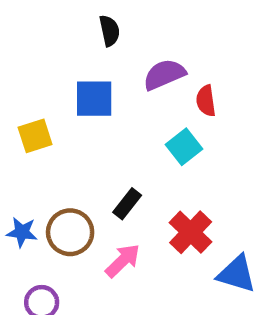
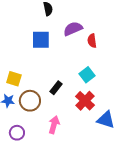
yellow square: (35, 136) -> (14, 79), moved, turned 35
cyan square: (184, 147) -> (87, 75), moved
pink arrow: (123, 261) -> (54, 125), moved, turned -30

